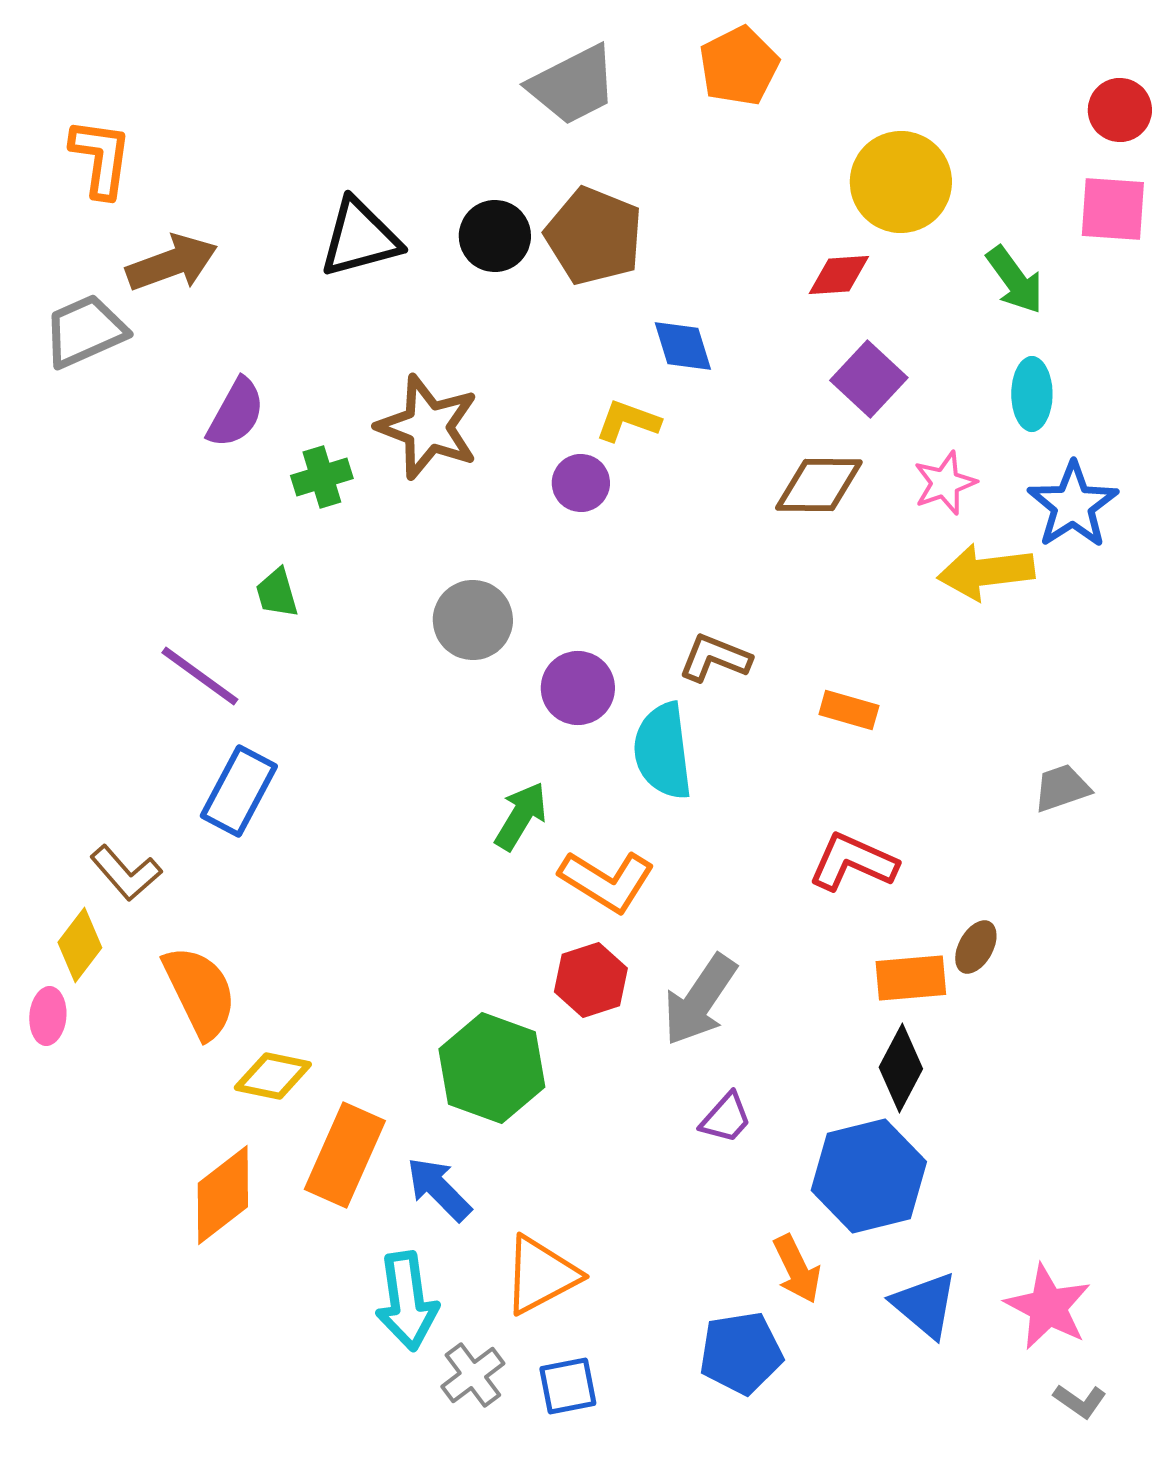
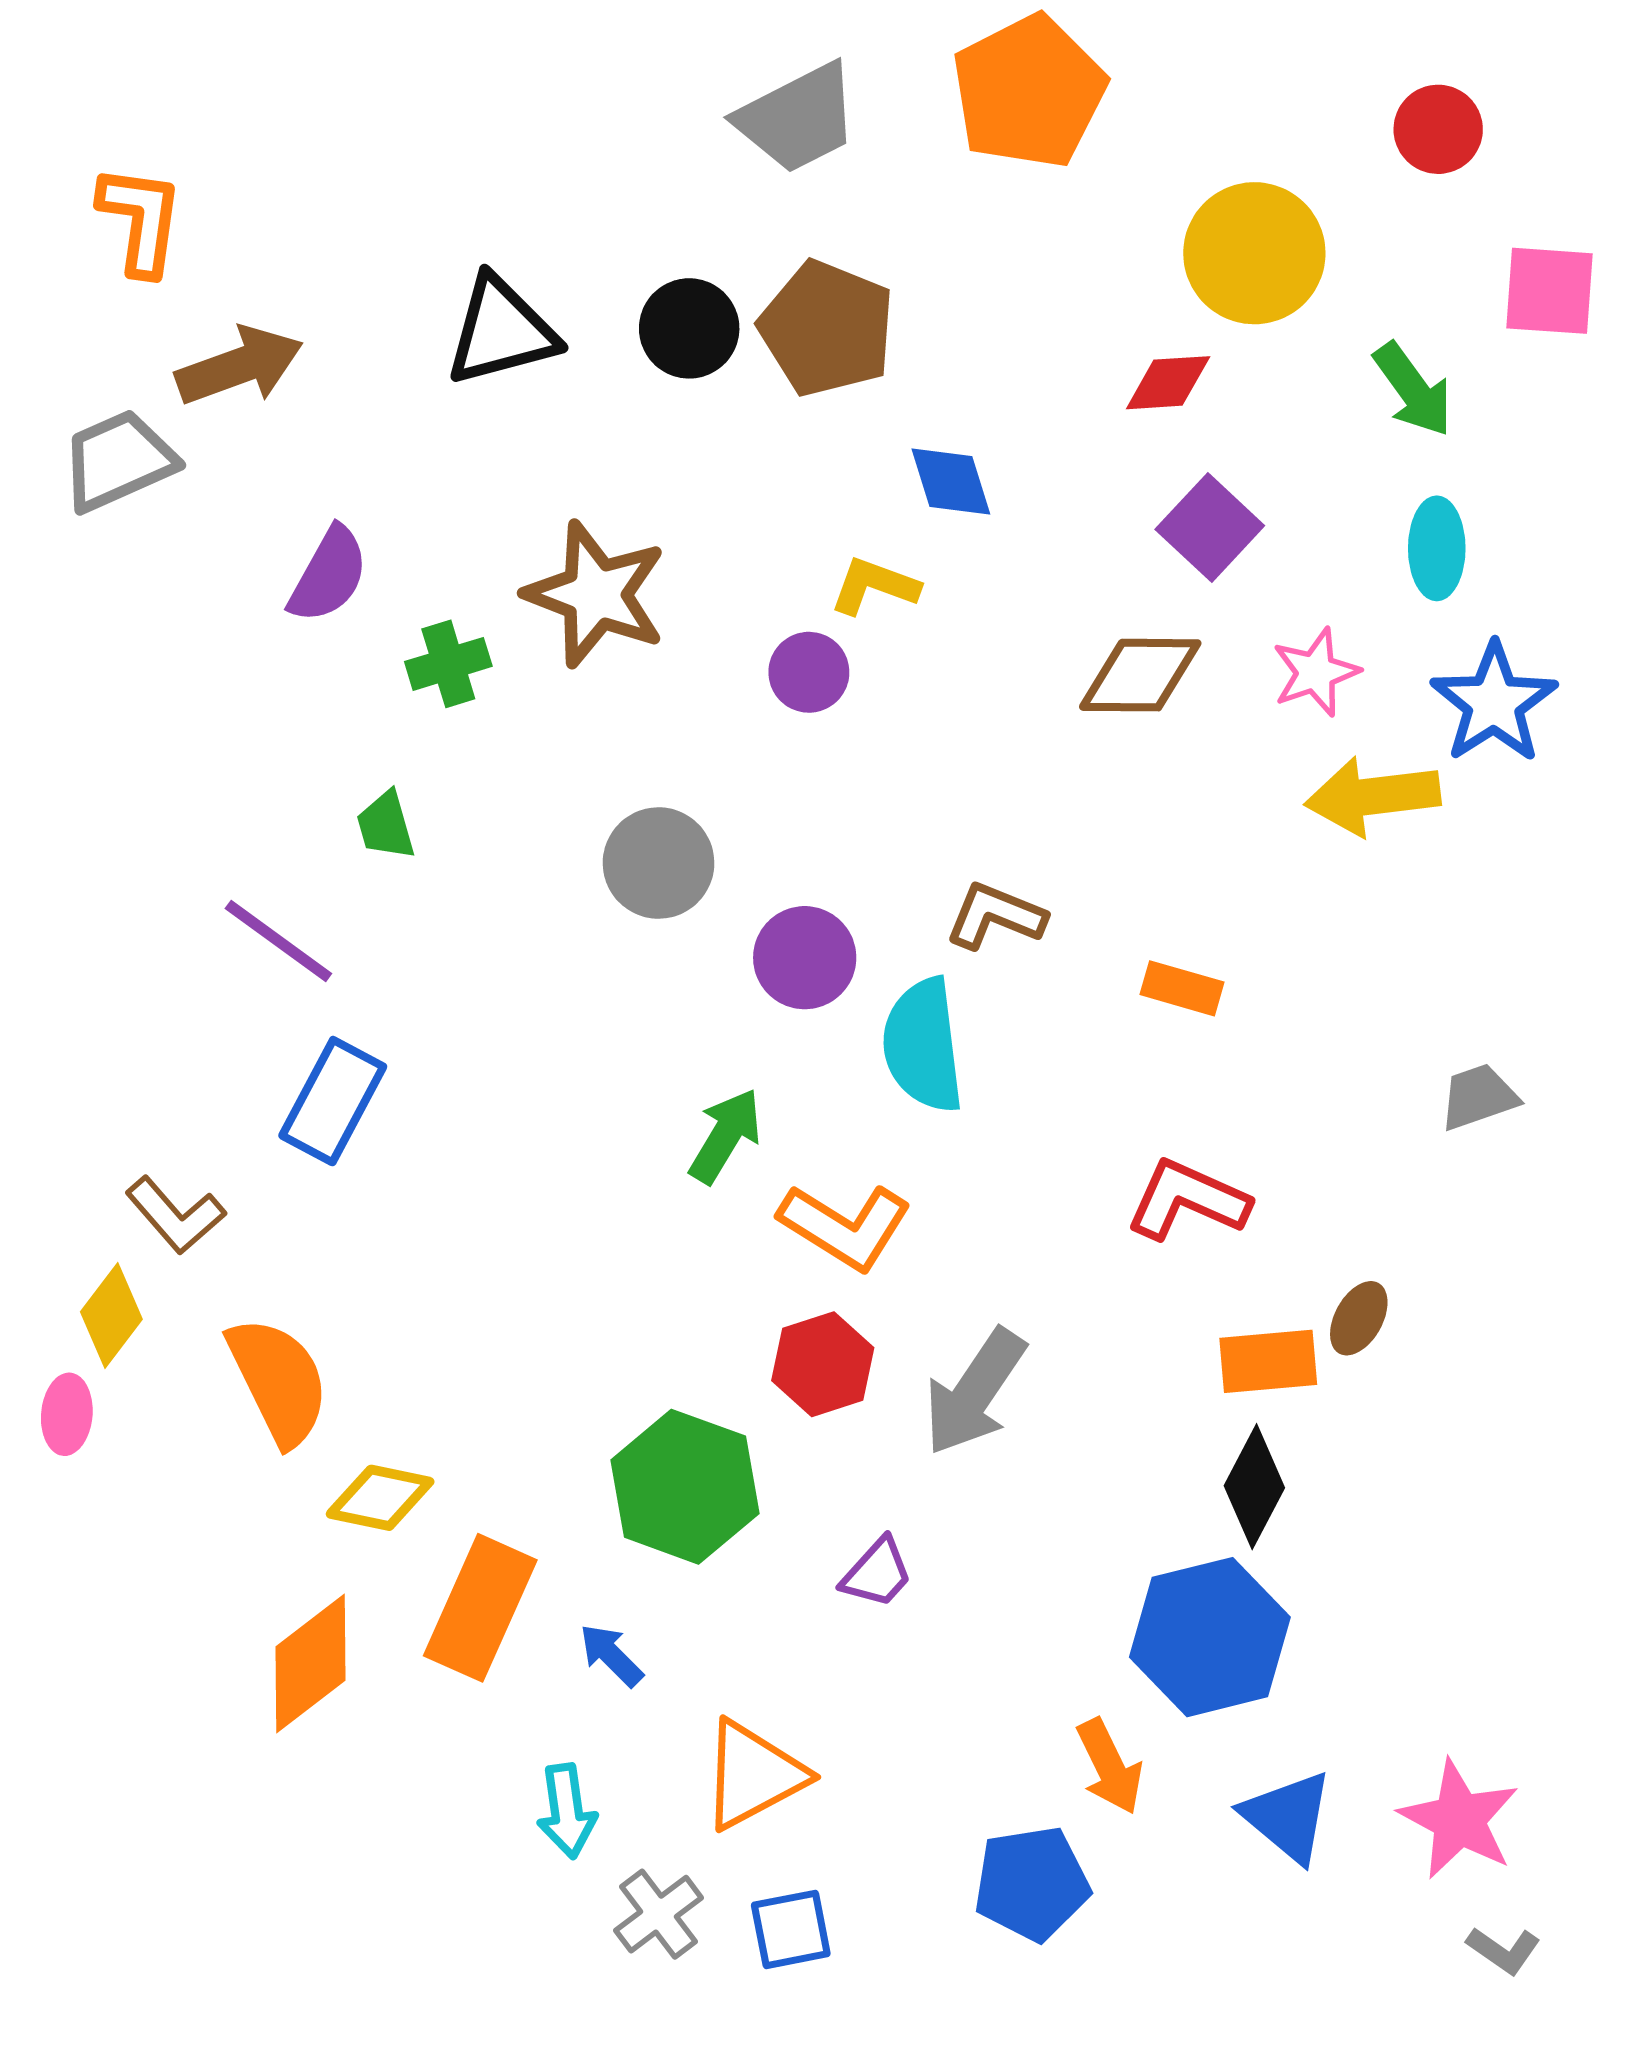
orange pentagon: (739, 66) -> (1029, 92), size x1.4
red circle: (1120, 110) -> (1438, 129), moved
purple trapezoid: (726, 1118) -> (877, 1573), moved
blue arrow: (439, 1189) -> (611, 1655), size x0.7
cyan arrow: (407, 1301) -> (567, 1811), size x0.7

